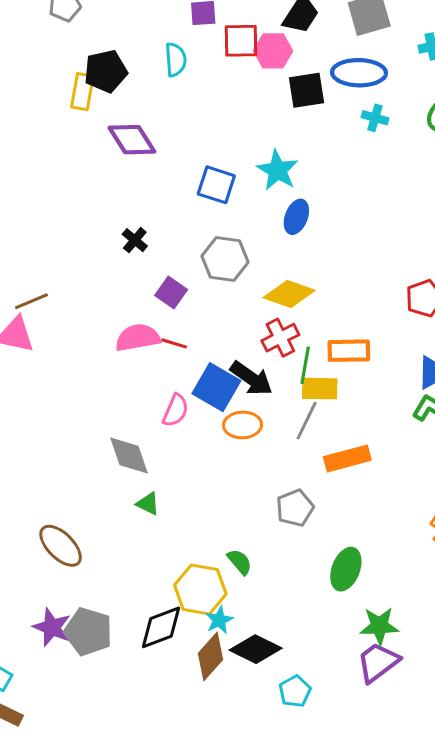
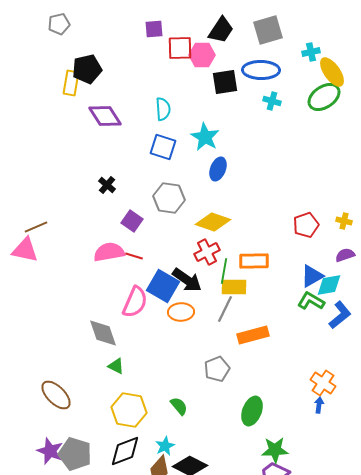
cyan semicircle: (176, 60) -> (163, 109), moved
pink semicircle: (176, 410) -> (135, 302), size x1.4
yellow hexagon: (200, 589) -> (129, 410), moved

